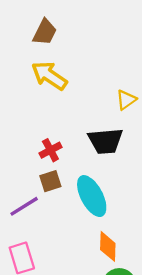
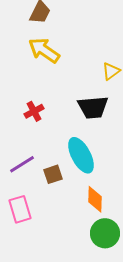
red cross: (50, 150) -> (34, 111), moved
brown square: (50, 181) -> (53, 174), moved

